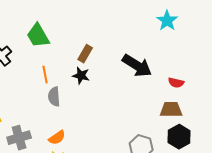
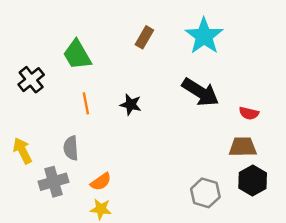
cyan star: (167, 21) -> (204, 36), moved, size x1.4
brown rectangle: (85, 54) -> (144, 37), moved
gray semicircle: (54, 97) -> (71, 148), moved

